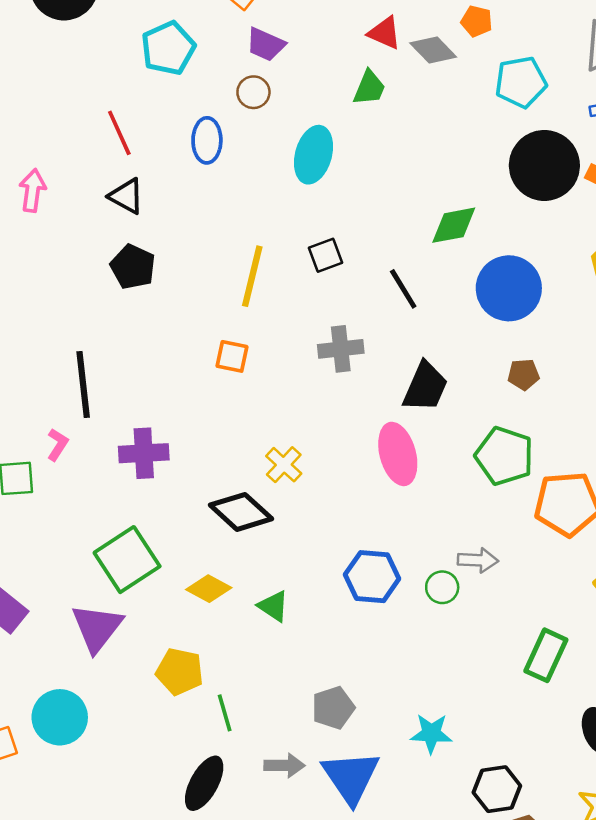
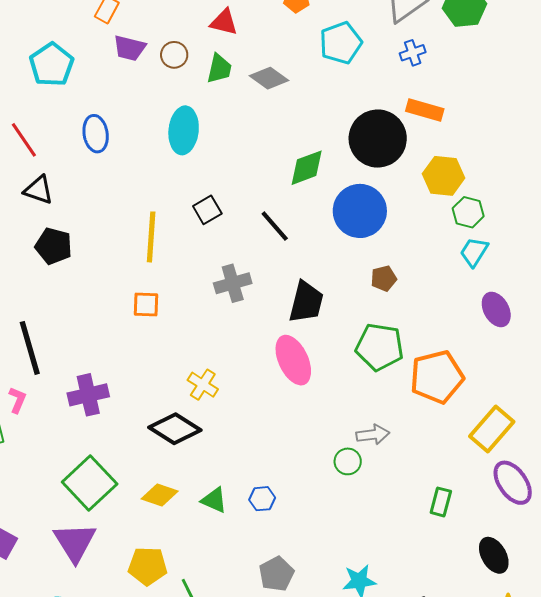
gray diamond: (433, 50) -> (269, 78), moved
brown circle: (253, 92) -> (174, 55), moved
black circle: (544, 165) -> (378, 139), moved
blue hexagon: (372, 577) -> (262, 499), moved, size x0.6
green rectangle: (546, 655) -> (441, 502), size x0.7

